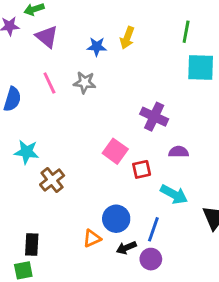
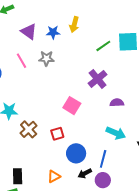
green line: (186, 32) -> (103, 46), moved, turned 49
purple triangle: (47, 37) -> (29, 32), moved
purple cross: (154, 117) -> (98, 79), turned 30
red square: (142, 169) -> (57, 134), moved
orange triangle: (92, 238) -> (54, 176), moved

